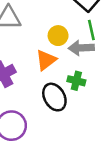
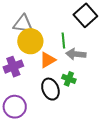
green line: (91, 30) -> (63, 41), moved
yellow circle: (58, 36) -> (30, 41), moved, size x1.6

